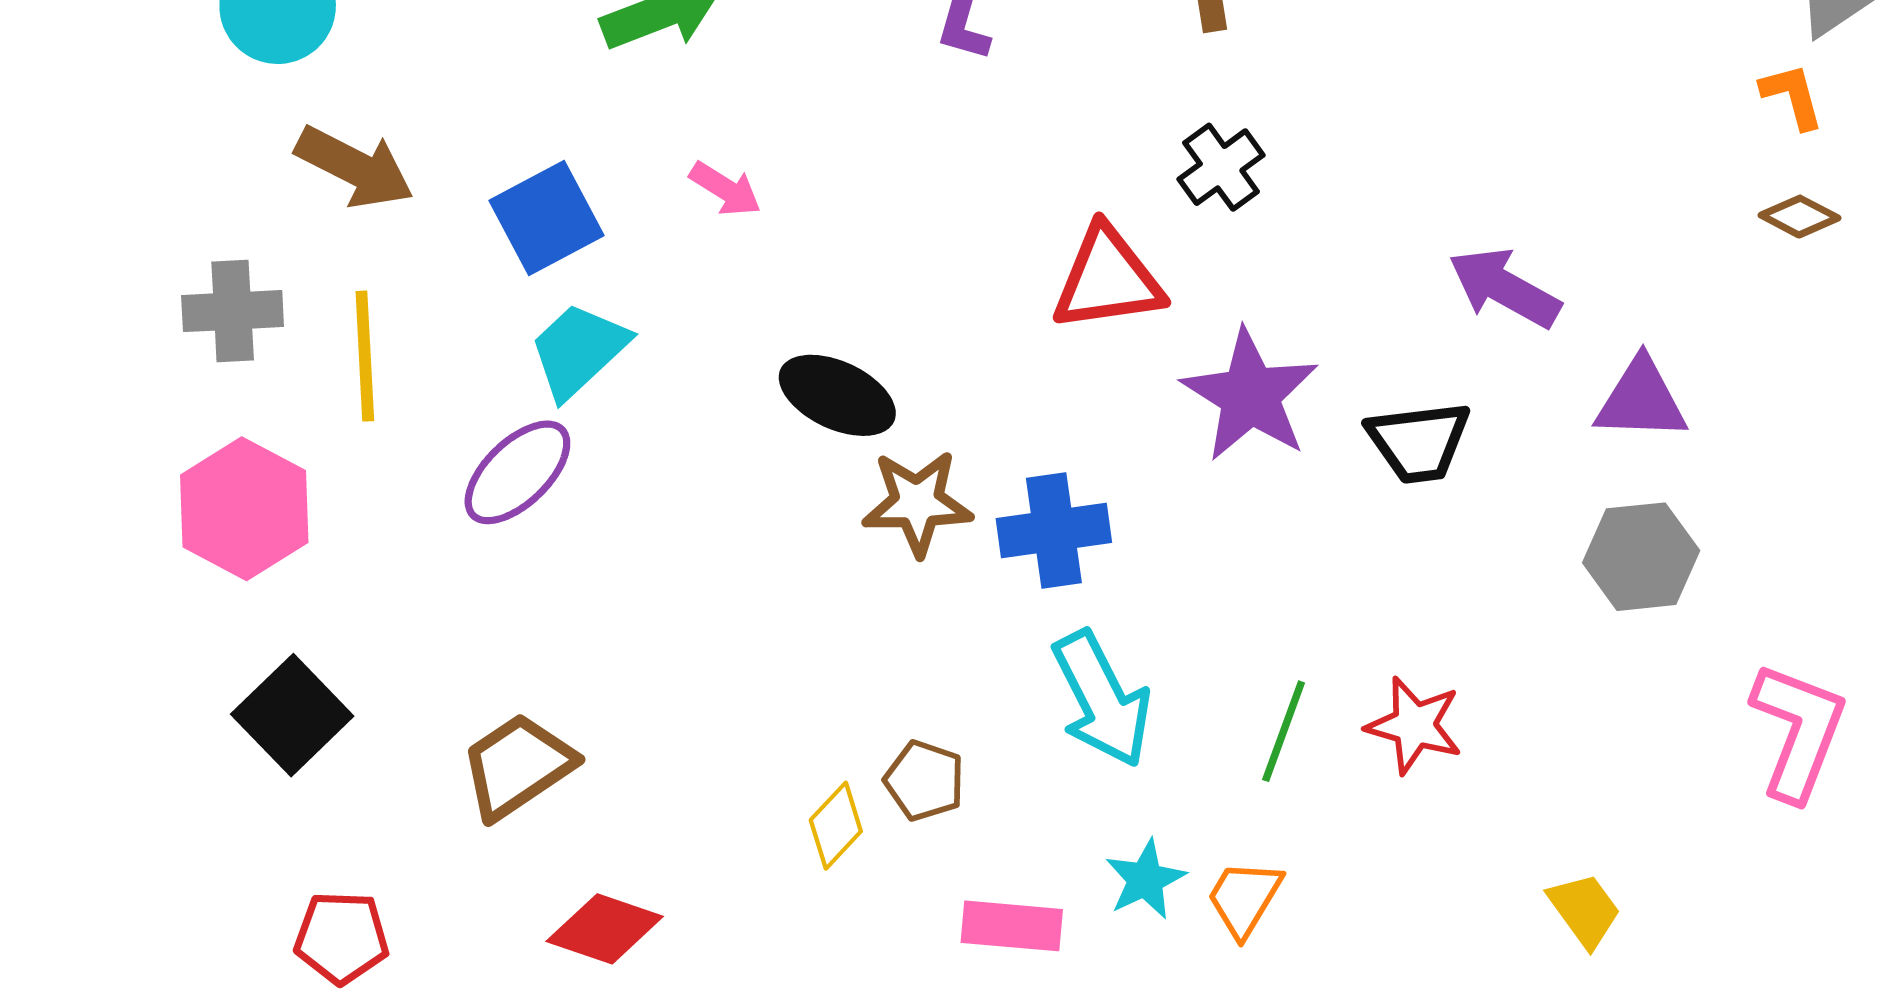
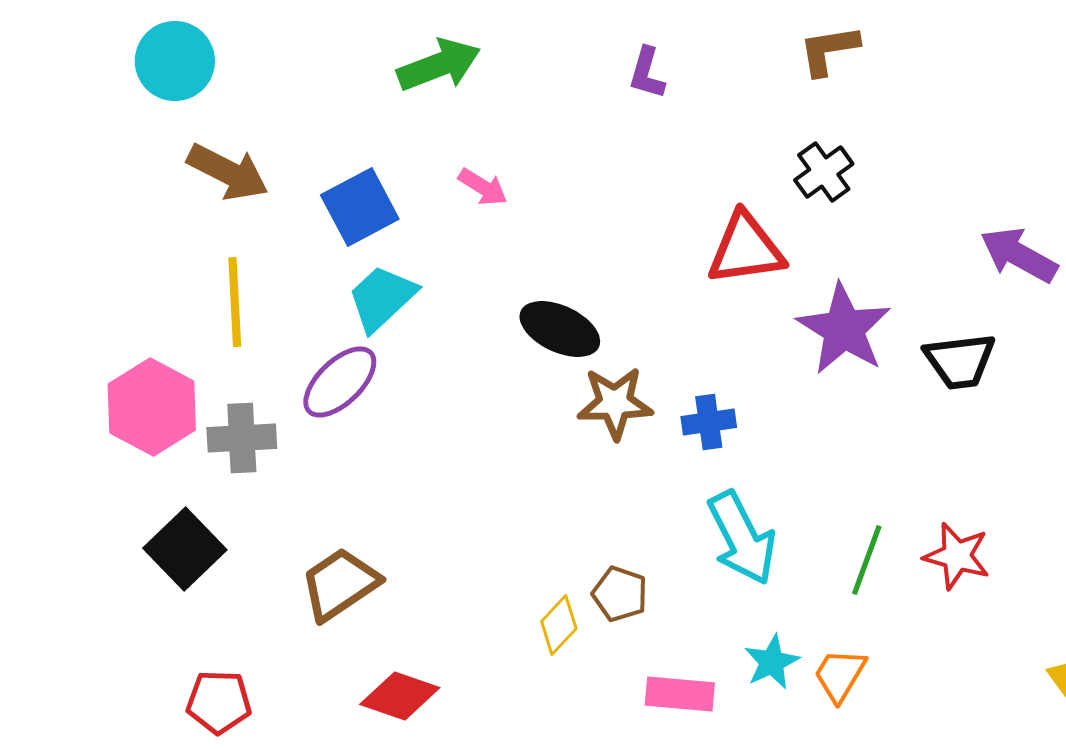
gray cross: (233, 311) -> (242, 438), moved
blue cross: (1054, 531) -> (709, 422), size x0.7

